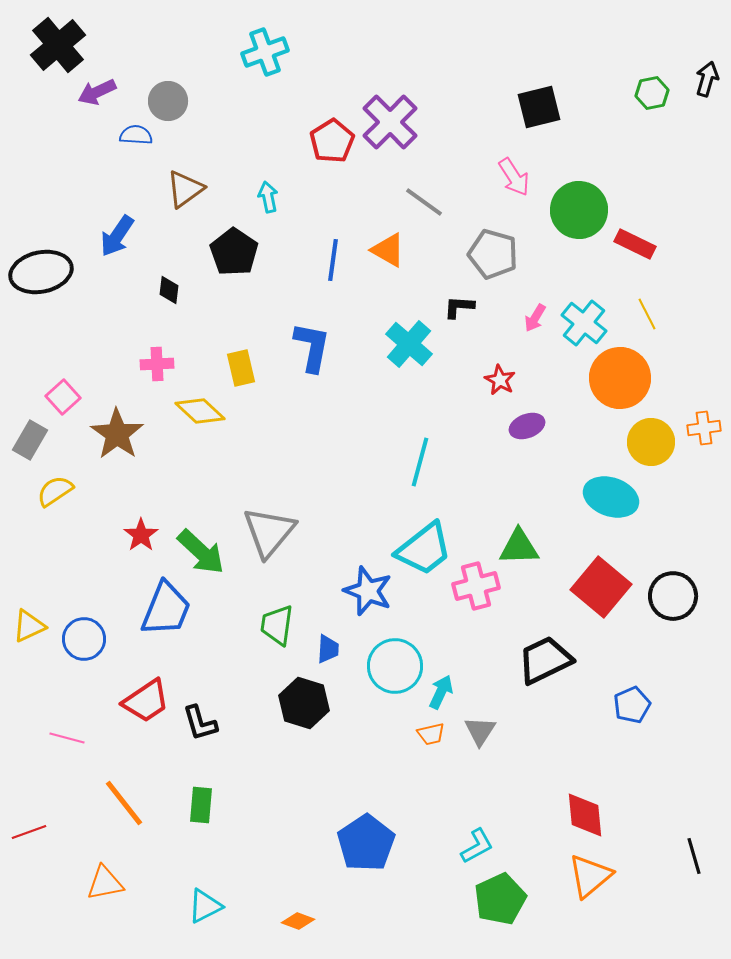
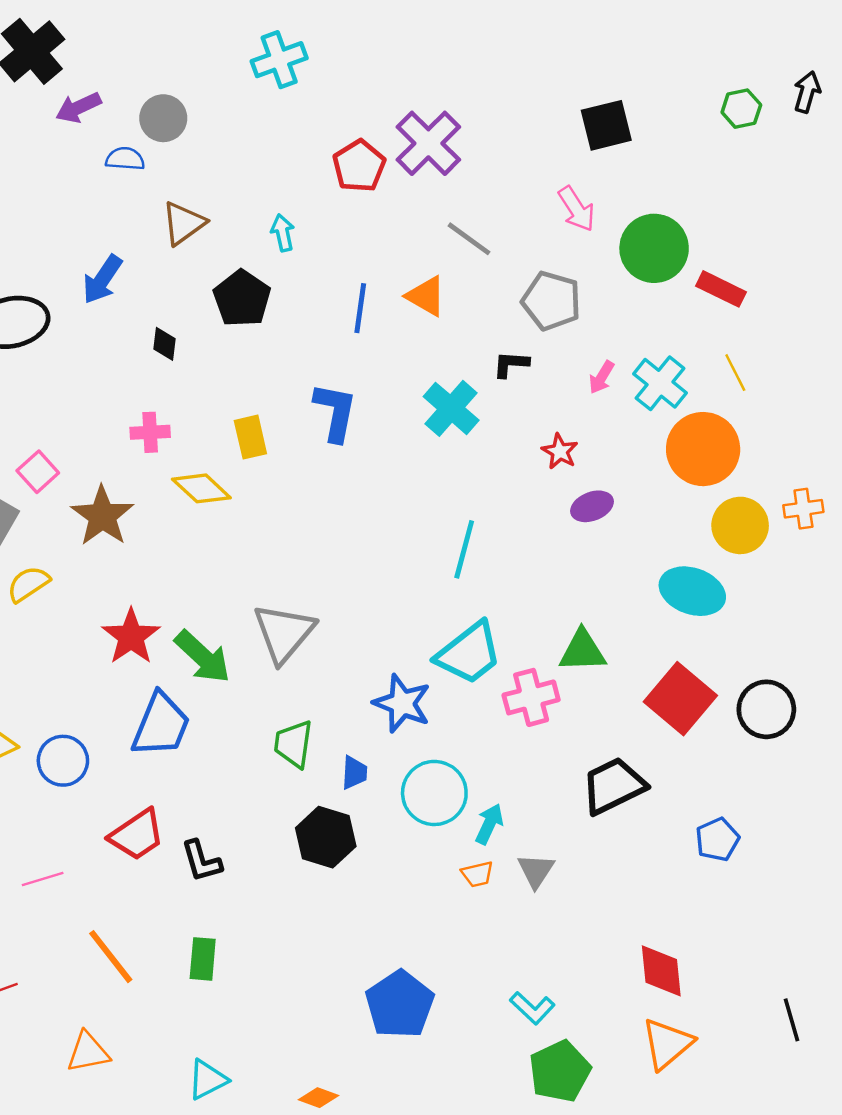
red star: (141, 535) -> (131, 637), size x1.4
pink line: (67, 738) -> (43, 879), turned -32
cyan L-shape: (477, 846) -> (532, 1008), turned 72

